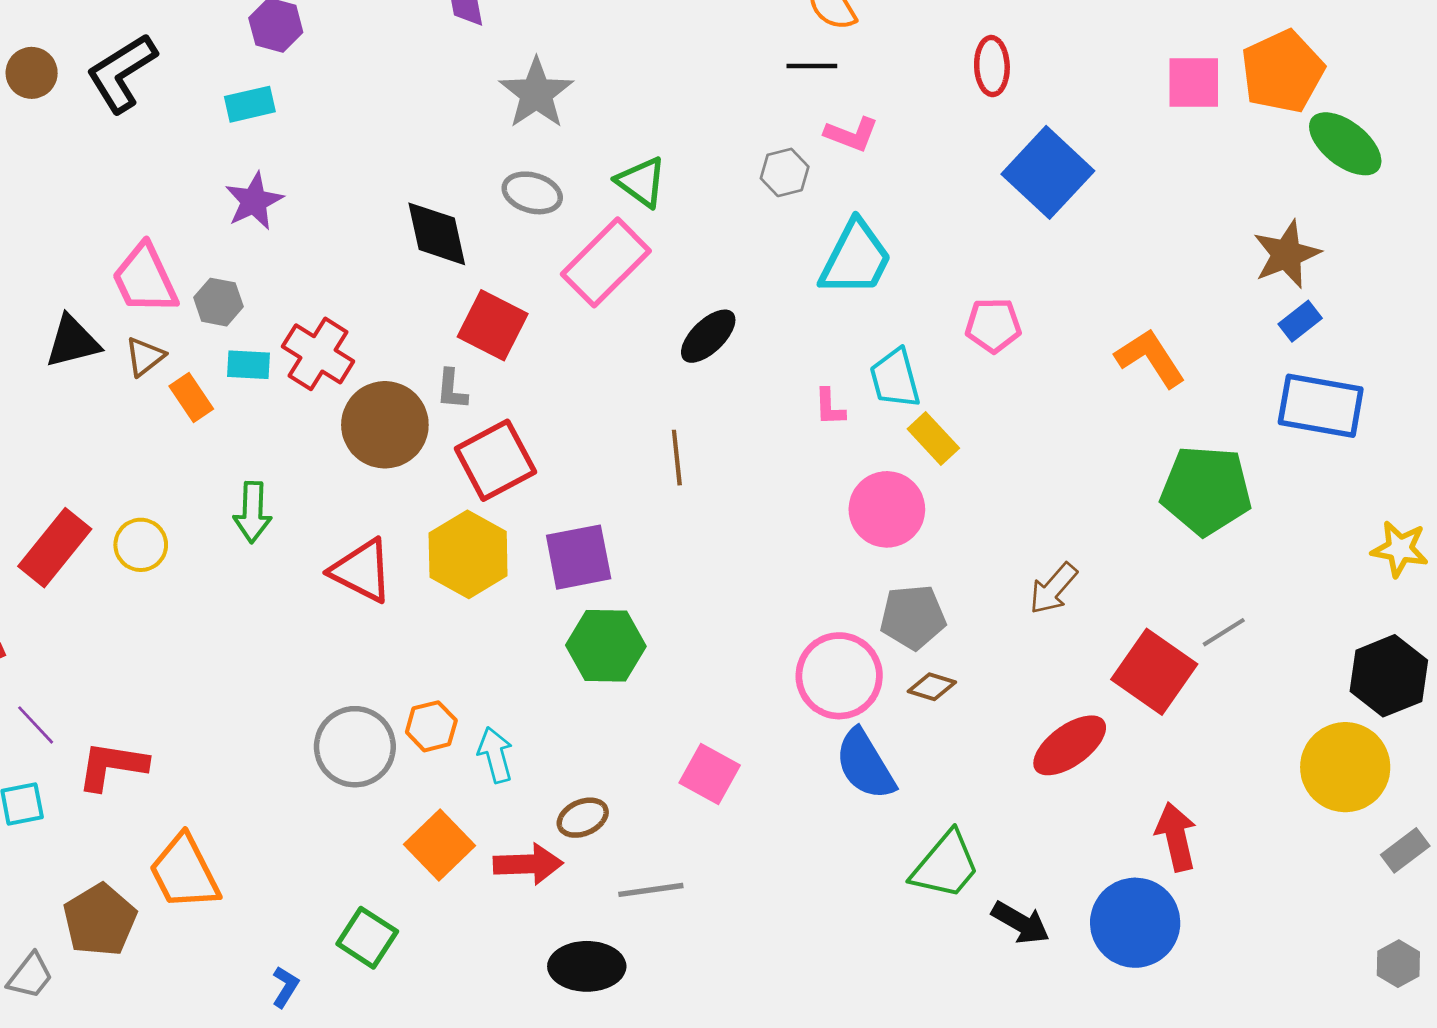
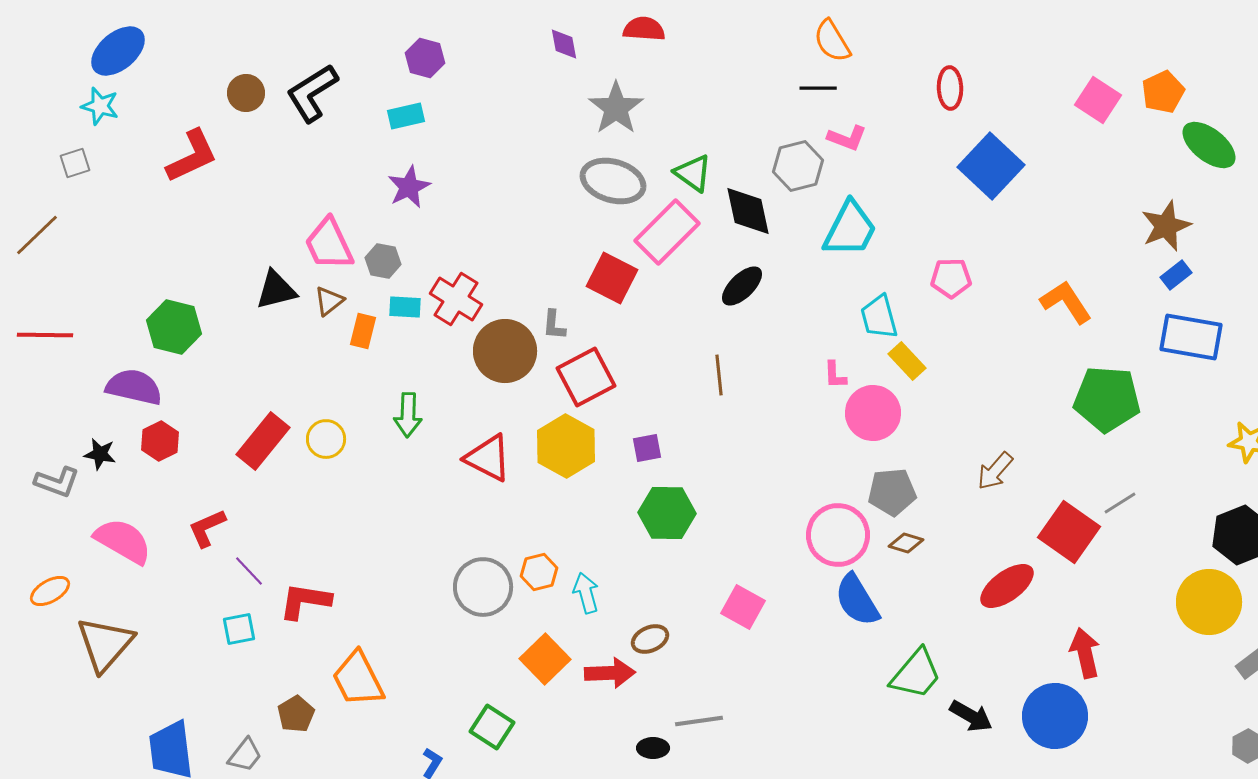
orange pentagon: (1282, 71) -> (1163, 92), size x0.7
pink square: (1194, 82) -> (1098, 100), turned 33
gray hexagon: (785, 172) -> (798, 166), size x1.4
gray ellipse: (532, 193) -> (613, 181), size x1.5
black diamond: (437, 234) -> (748, 211), moved
red square: (493, 325) -> (612, 278), moved
orange rectangle: (191, 398) -> (363, 331), turned 48
pink L-shape: (830, 407) -> (835, 375), moved
purple square: (579, 557) -> (647, 448), size x0.6
gray line: (651, 890) -> (699, 721), moved
brown pentagon: (100, 920) -> (296, 714), size x0.7
black ellipse: (587, 966) -> (653, 748), size x0.6

